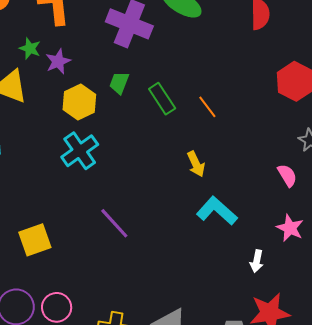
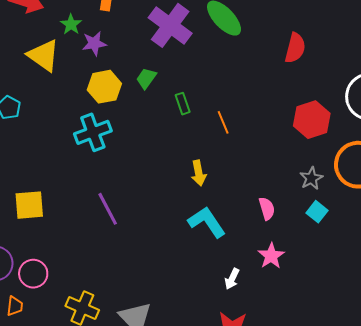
green rectangle: (162, 99) -> (183, 104), size x0.7
pink semicircle: (287, 175) -> (267, 209), moved

